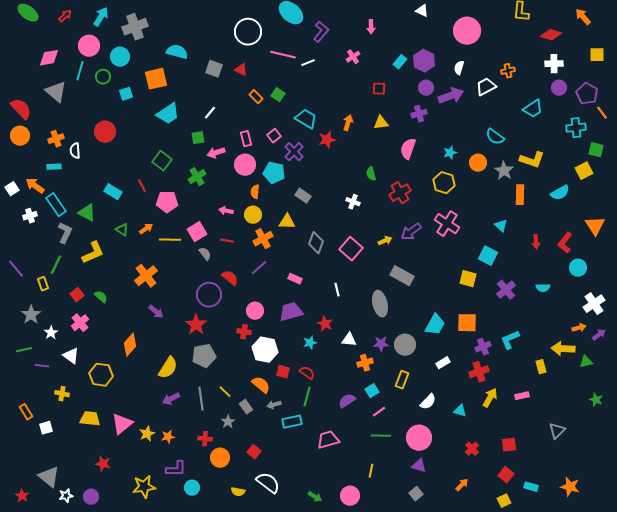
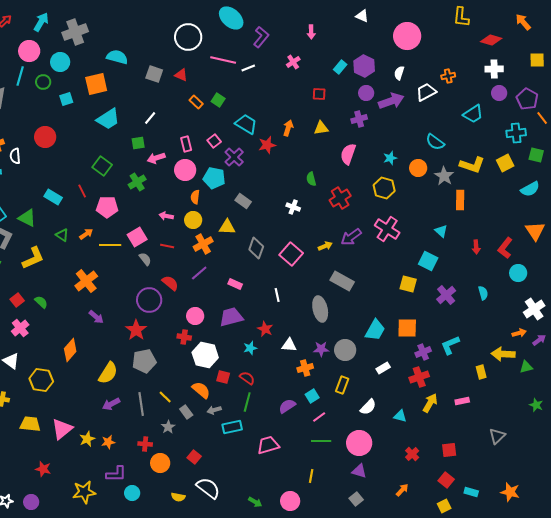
yellow square: (584, 171) -> (505, 163), moved
cyan semicircle: (560, 193) -> (530, 189), moved
cyan semicircle: (543, 288) -> (483, 293), turned -104

